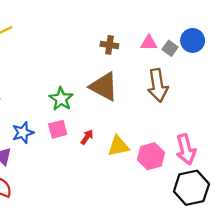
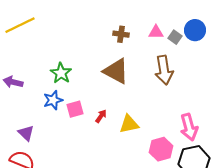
green star: (61, 99) -> (61, 73), moved
blue star: (23, 133) -> (53, 100), moved
pink hexagon: (151, 156) -> (161, 149), moved

